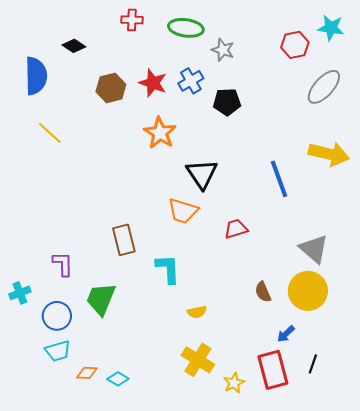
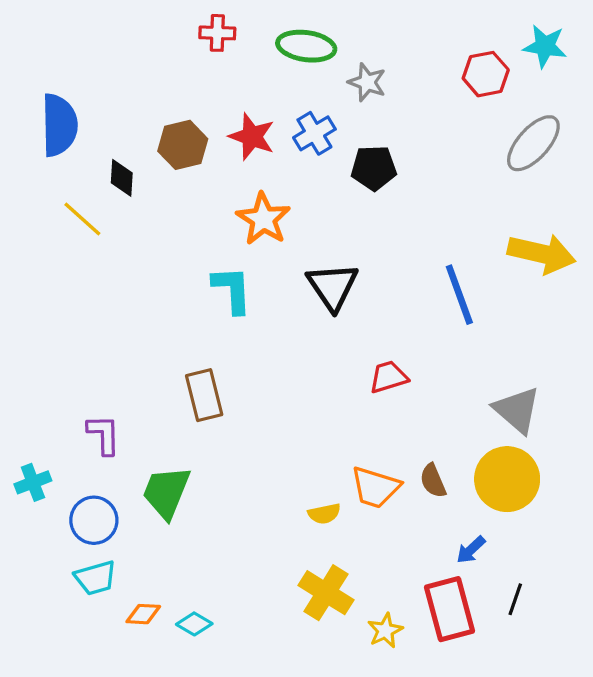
black diamond: (74, 46) -> (122, 178), moved, turned 60
orange trapezoid: (183, 211) -> (375, 487), moved
cyan L-shape: (168, 269) -> (232, 290), moved

